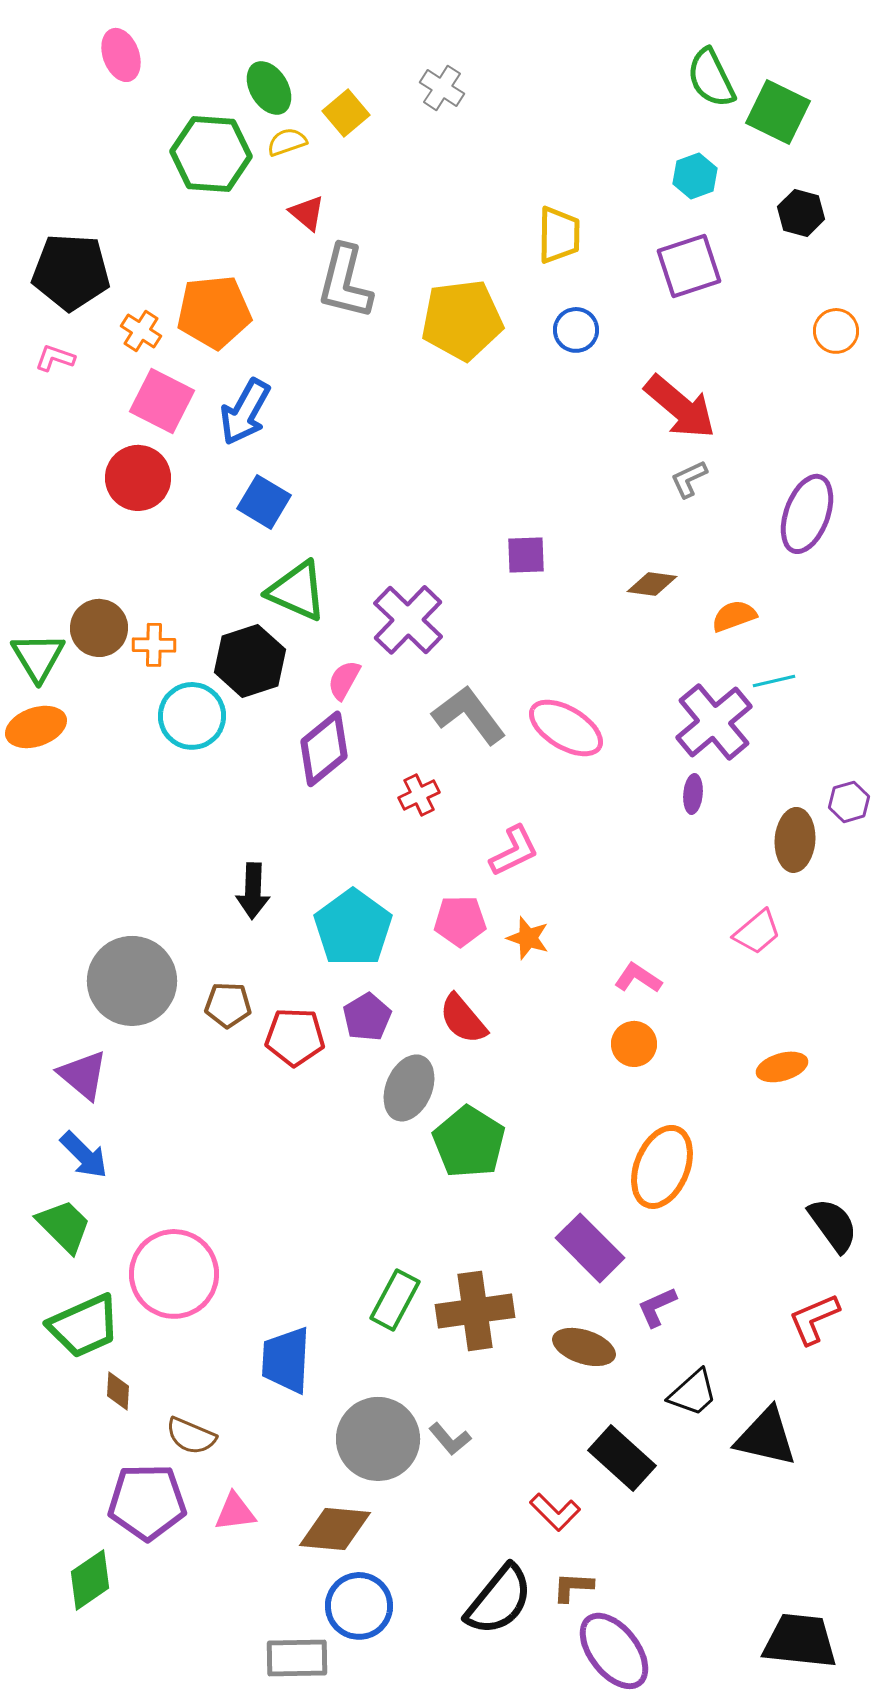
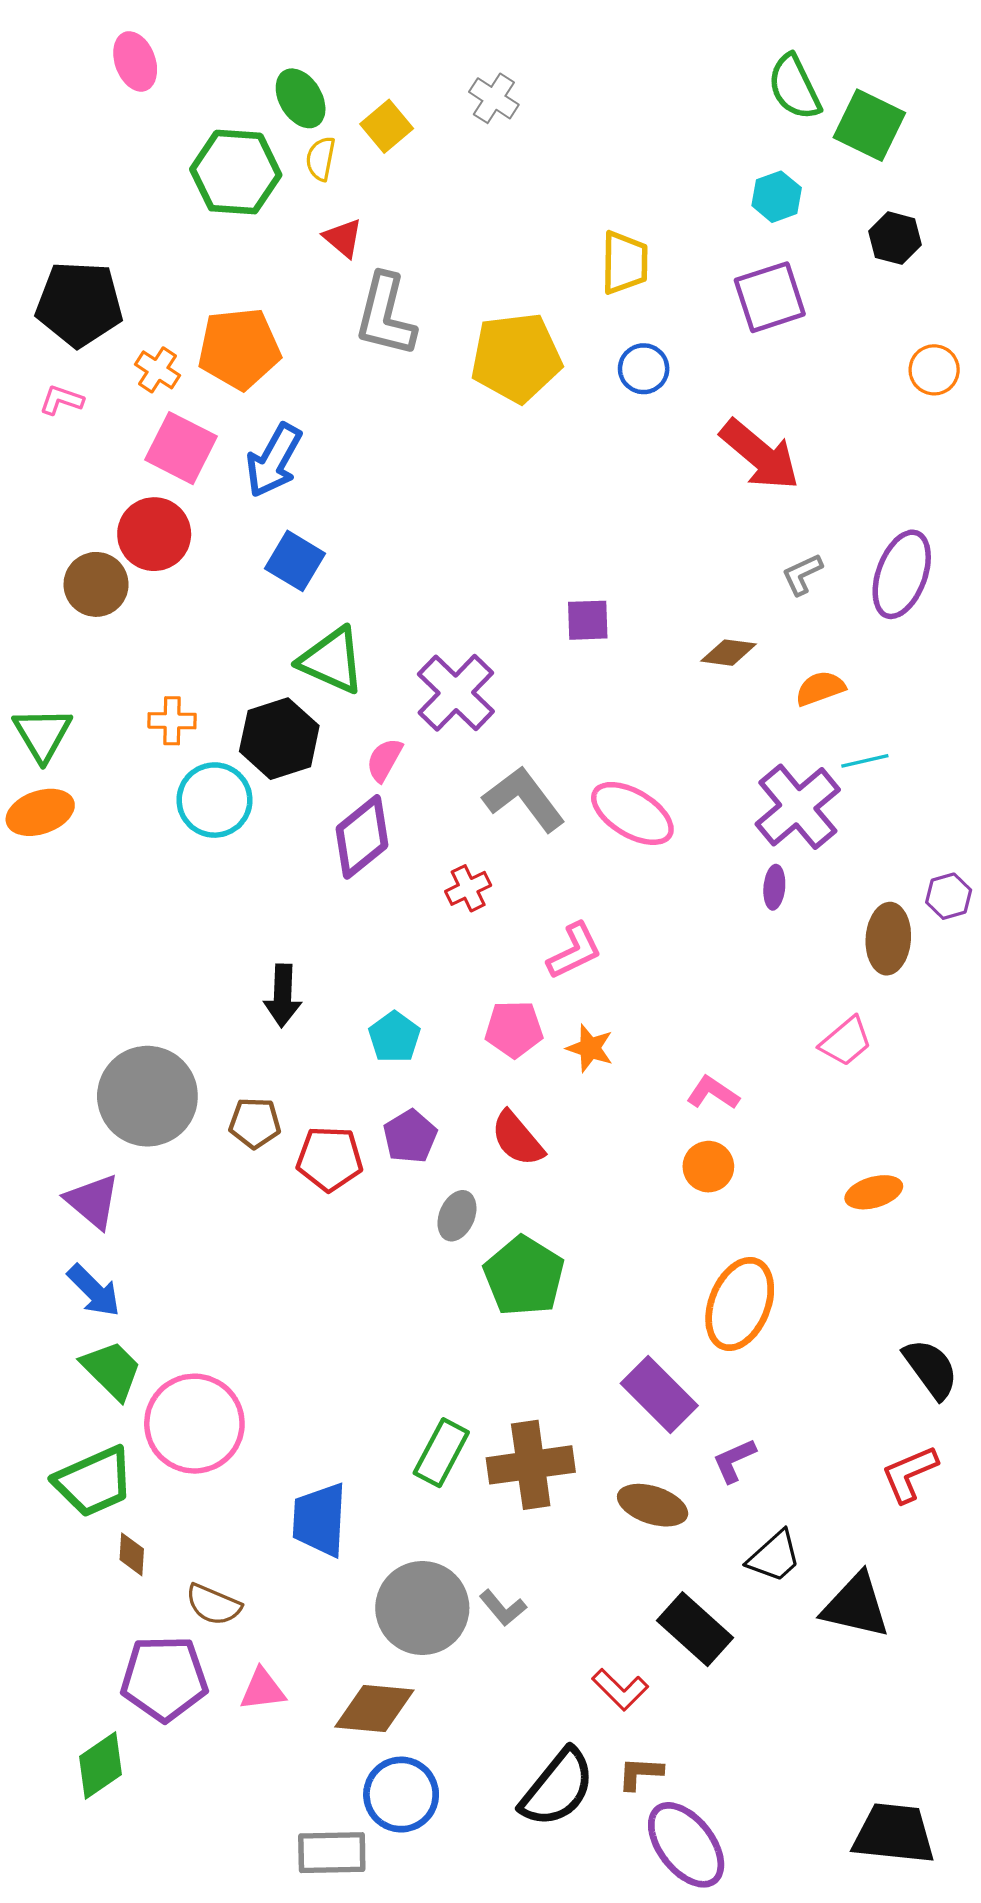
yellow semicircle: (287, 142) -> (321, 159), turned -60
gray L-shape: (689, 479) -> (802, 574), moved
brown circle: (99, 628) -> (96, 584), moved
cyan pentagon: (353, 928) -> (394, 1037), size x0.6
gray ellipse: (409, 1088) -> (457, 1216), size x0.7
green trapezoid: (64, 1226) -> (112, 1370), moved

